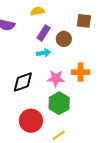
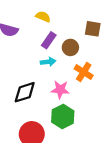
yellow semicircle: (37, 11) -> (43, 17), turned 32
orange cross: (81, 72) -> (84, 72), moved, turned 30

